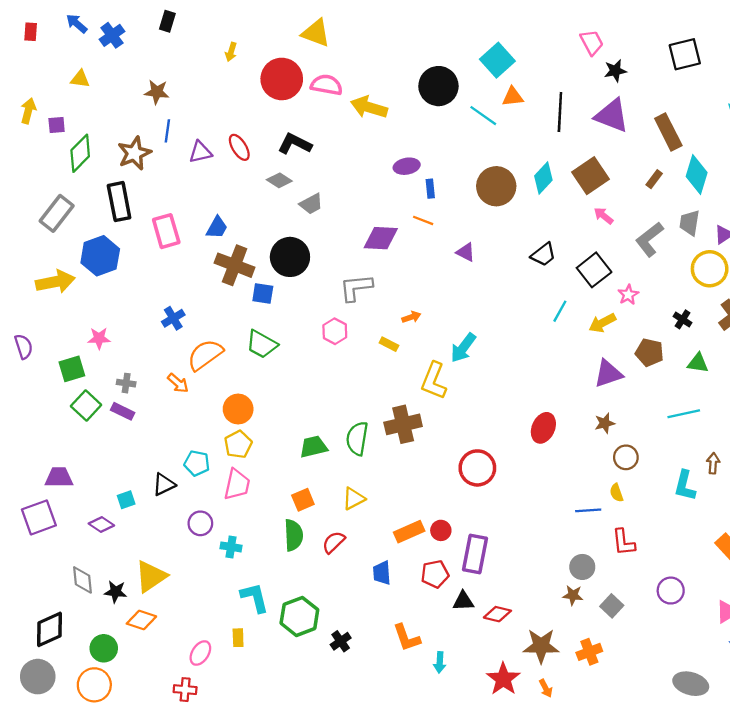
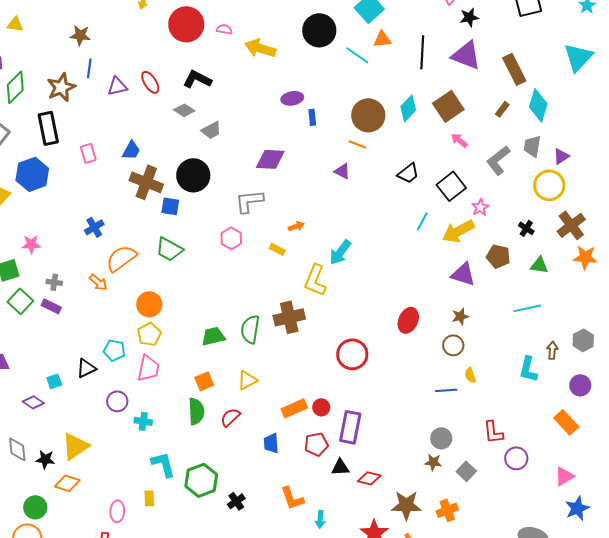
pink semicircle: (327, 85) -> (224, 29), size x0.6
orange line: (423, 220) -> (357, 144), moved
pink rectangle: (166, 231) -> (88, 153), size x0.7
yellow arrow: (602, 323) -> (458, 231), size x1.4
purple triangle: (608, 374) -> (463, 274), turned 36
brown circle: (626, 457) -> (453, 345), moved
red L-shape: (624, 542) -> (493, 432), moved
pink ellipse: (200, 653) -> (117, 511), turned -30

